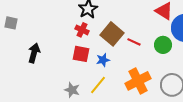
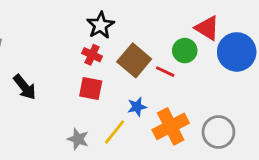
green circle: (163, 45) -> (185, 51), moved
black arrow: (34, 53) -> (25, 87), turned 126
blue star: (103, 60) -> (137, 107), moved

